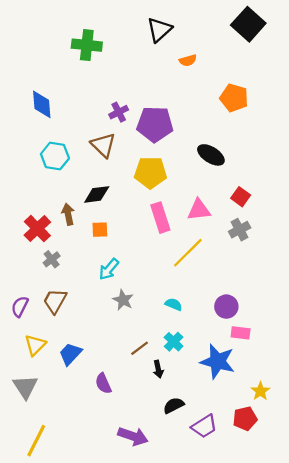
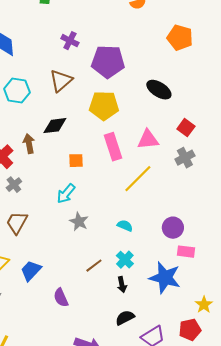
purple cross: (119, 112) -> (70, 41), moved, turned -36
brown triangle: (103, 145) -> (61, 81), turned 35
orange square: (100, 230) -> (76, 161), moved
black arrow: (158, 369) -> (122, 285), moved

